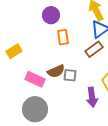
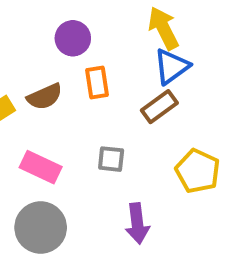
brown semicircle: (56, 71) -> (45, 97), moved
purple arrow: (92, 97) -> (137, 223), moved

